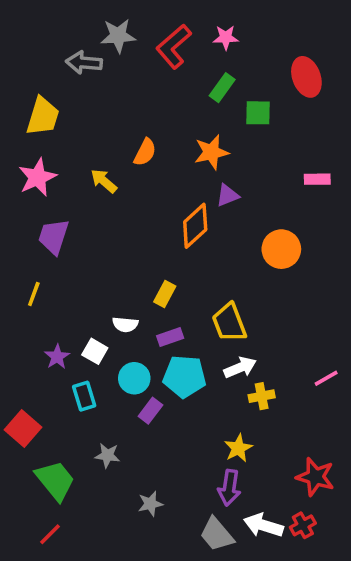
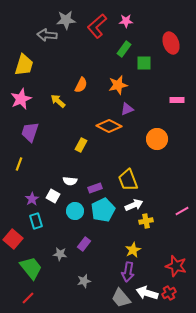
orange diamond: (195, 226) -> (109, 126), turned 70
yellow rectangle: (165, 294) -> (81, 145), moved
cyan pentagon: (184, 376) -> (103, 210), turned -30
cyan rectangle: (84, 396) -> (36, 221), moved
purple rectangle: (150, 411) -> (84, 244), moved

